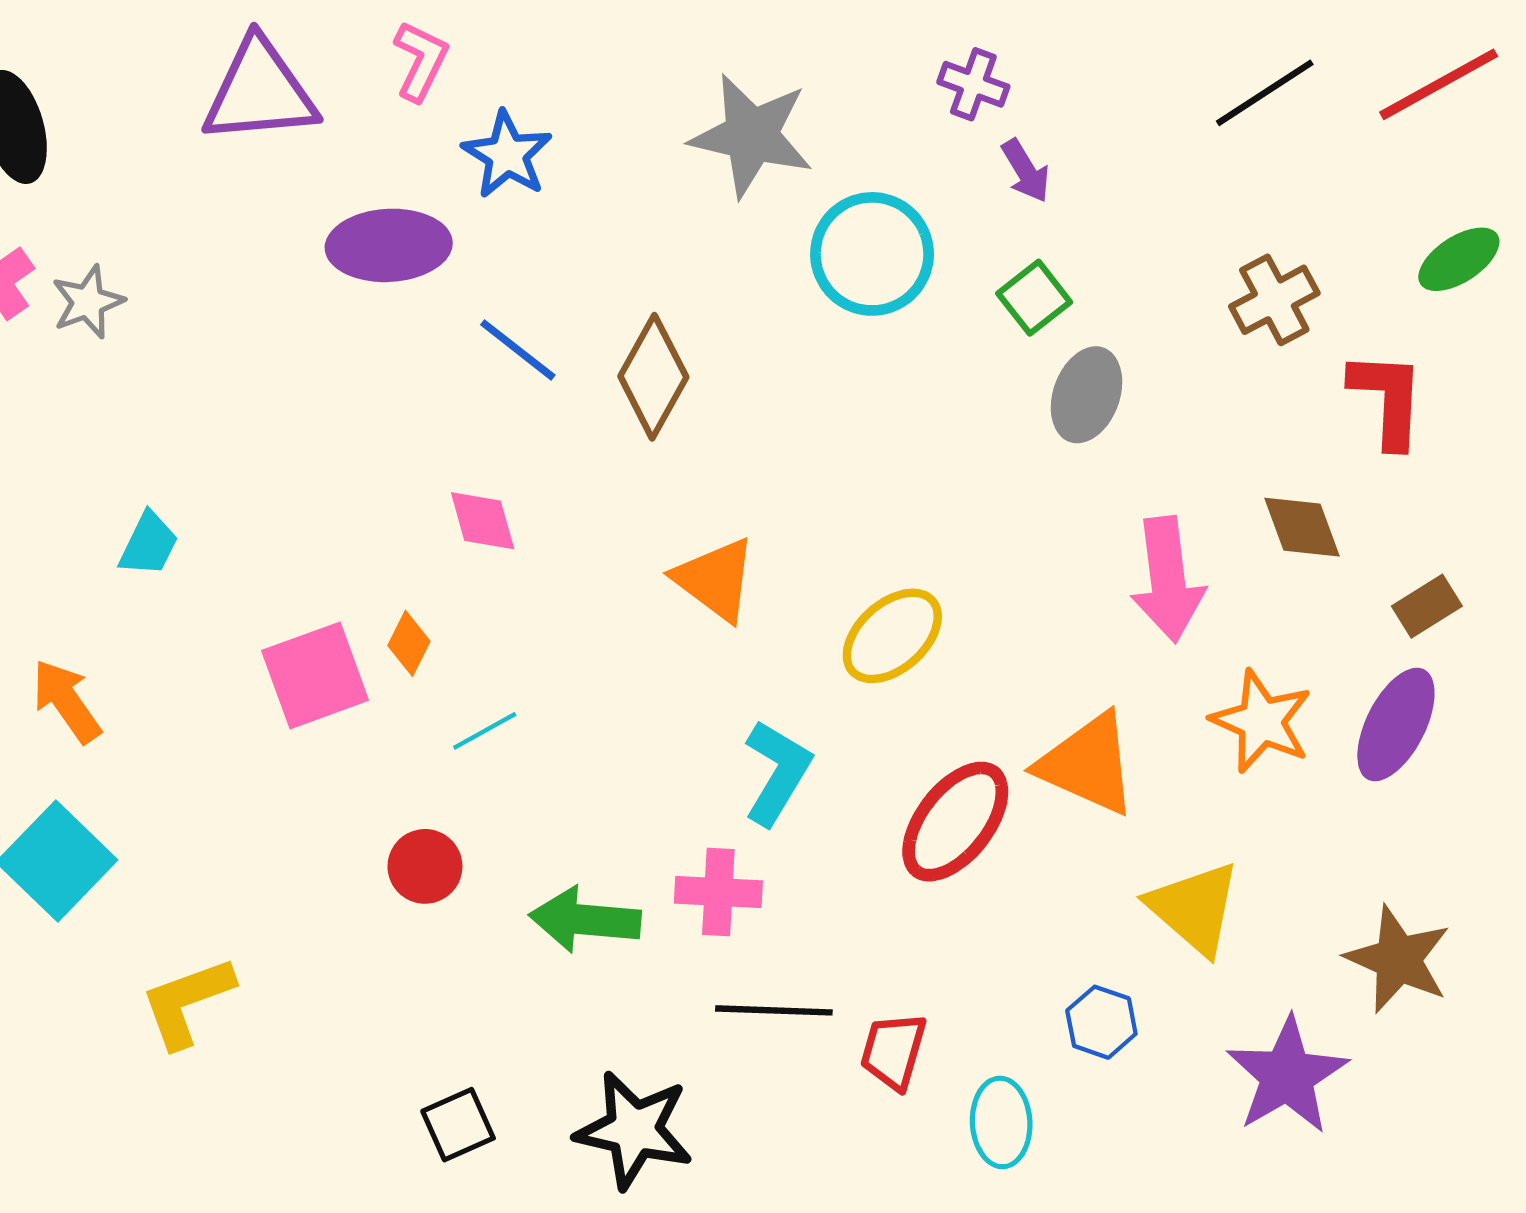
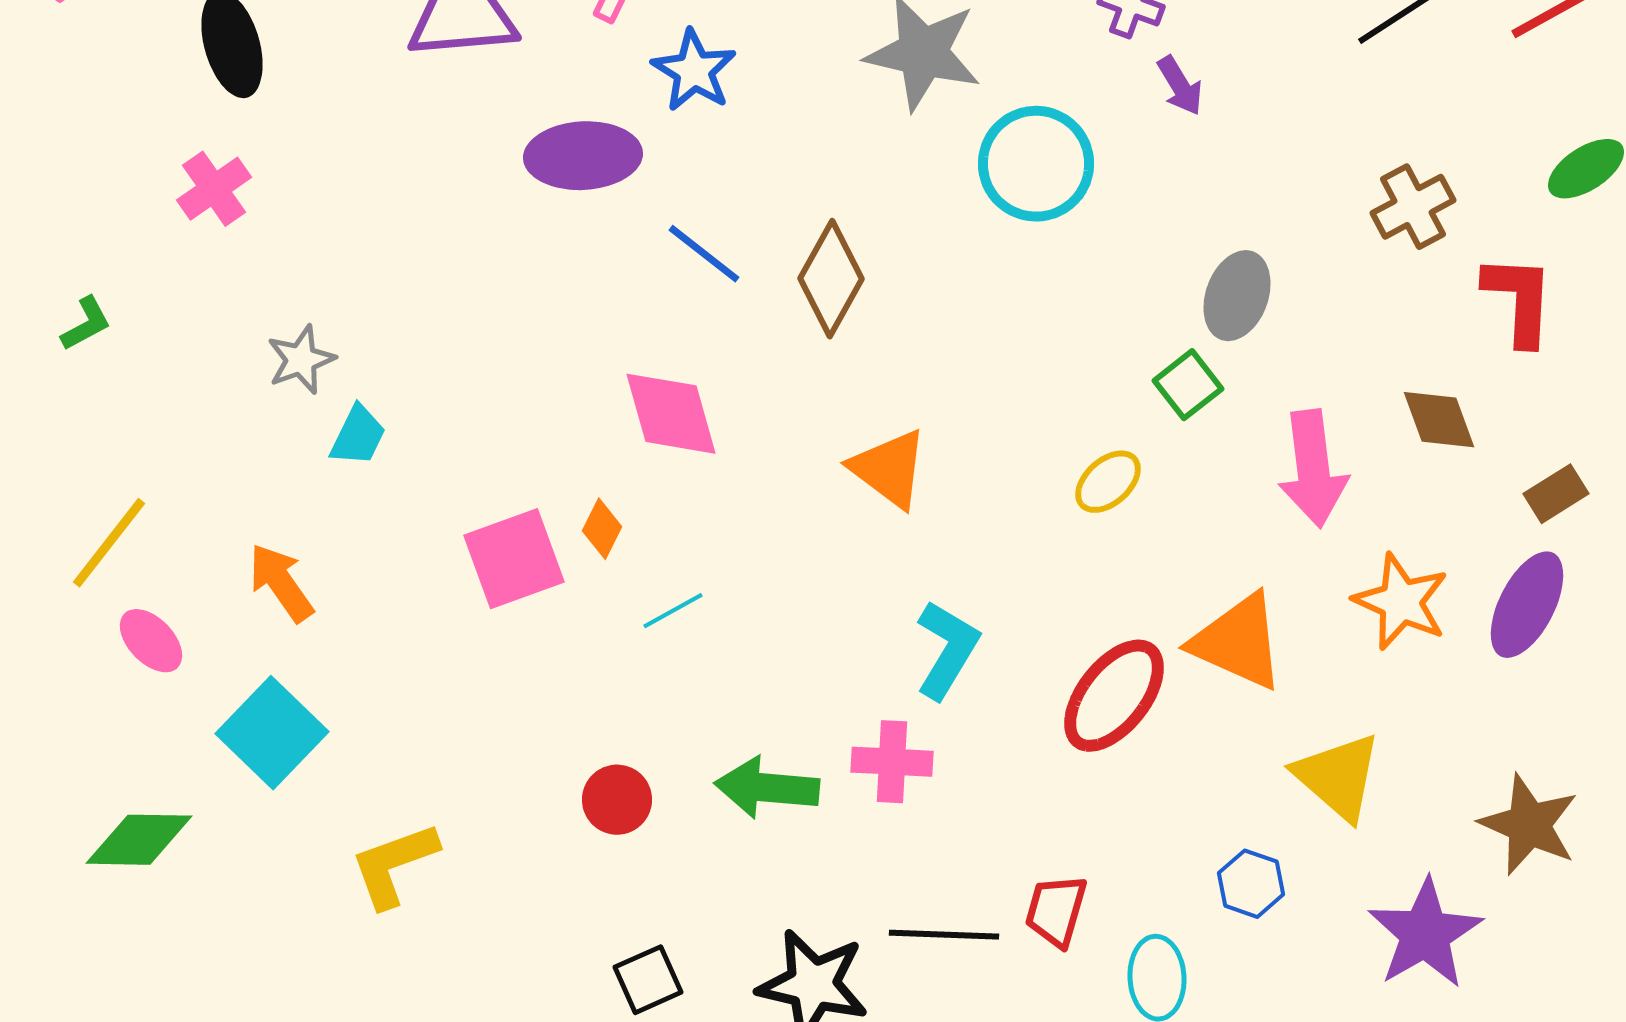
green square: (1034, 298) -> (1188, 385), moved
gray star: (88, 302) -> (301, 360), moved
pink diamond: (483, 521) -> (671, 414), size x1.5
yellow ellipse: (892, 636) -> (1108, 482), moved, size x0.7
red circle: (425, 866) -> (617, 800), moved
black line: (774, 1010) -> (944, 935), moved

